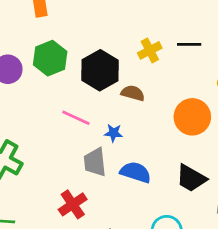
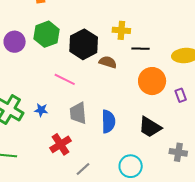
black line: (189, 44) -> (141, 49), moved
yellow cross: (150, 50) -> (121, 30), turned 30
blue star: (113, 133) -> (41, 110), moved
blue semicircle: (136, 172) -> (108, 121), turned 70

